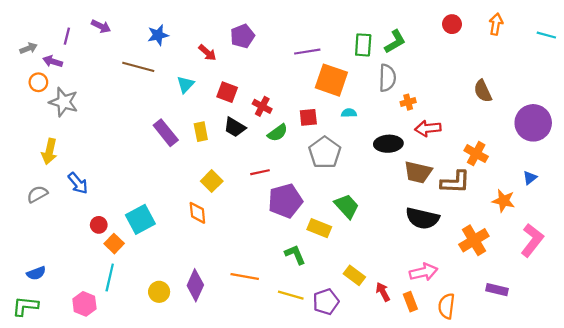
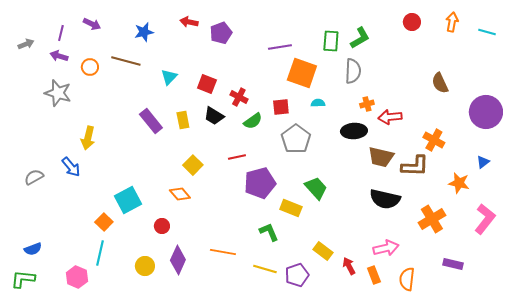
cyan line: (546, 35) -> (487, 32), moved
red arrow: (207, 53) -> (189, 22), moved, turned 150
purple arrow: (53, 61) -> (59, 56), moved
orange circle: (38, 82) -> (90, 67), moved
orange cross: (408, 102) -> (367, 104), moved
yellow arrow: (49, 151) -> (88, 138), moved
orange diamond: (197, 213) -> (180, 194), turned -35
red circle: (99, 225) -> (162, 226), moved

